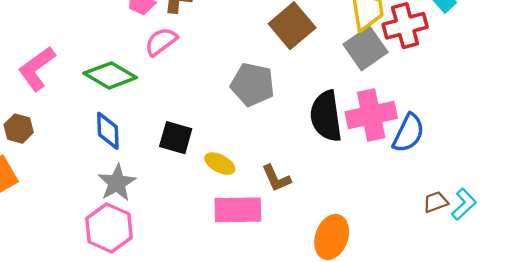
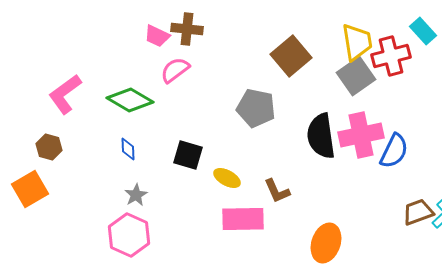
blue diamond: (108, 131) -> (128, 149), size x0.7
gray star: (117, 183) -> (136, 195), size x0.7
brown trapezoid: (436, 202) -> (418, 212), size x1.4

